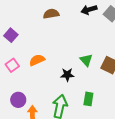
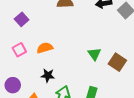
black star: (67, 75) -> (48, 75), moved
purple circle: (18, 100) -> (13, 85), moved

